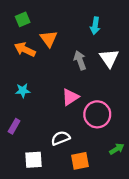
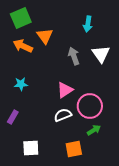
green square: (23, 19) -> (21, 18), size x1.5
white semicircle: (61, 138) -> (63, 115), moved
green arrow: (117, 149) -> (94, 130), moved

